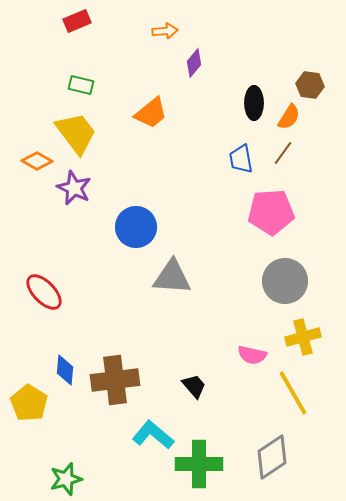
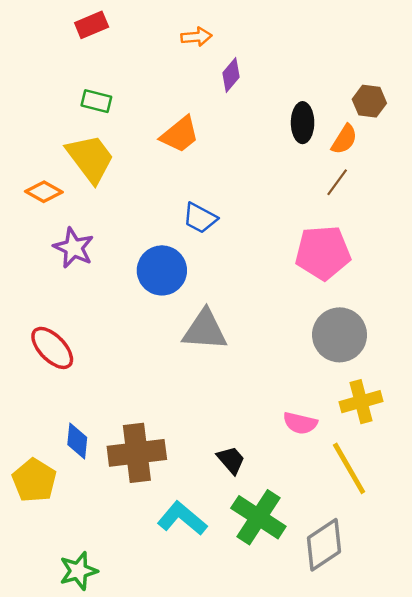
blue trapezoid: (241, 159) -> (200, 218), moved, turned -52
purple star: (74, 188) -> (74, 248), moved
green cross: (199, 464) -> (258, 517), moved, turned 33

